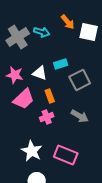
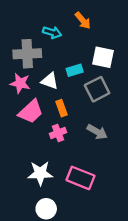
white square: (89, 32) -> (103, 57), moved
gray cross: (18, 37) -> (27, 54), moved, turned 30
white star: (32, 151) -> (40, 173), turned -30

